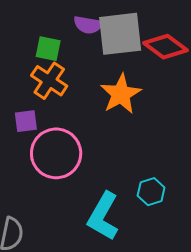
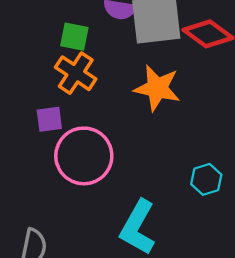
orange star: (121, 94) -> (157, 88), turned -30
cyan hexagon: (151, 192) -> (206, 179), moved

